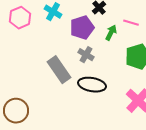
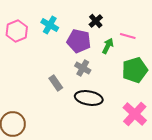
purple pentagon: (82, 28) -> (79, 41), turned 30
gray rectangle: (59, 70) -> (56, 83), size x0.6

